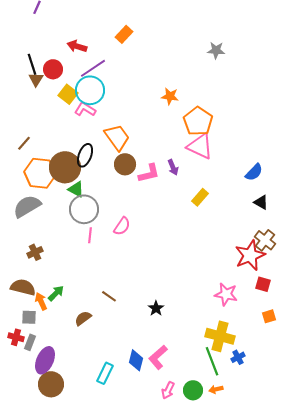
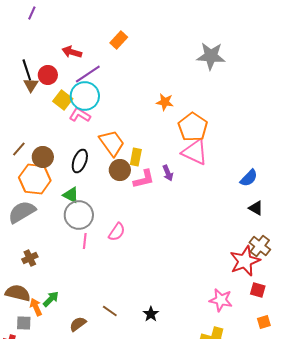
gray star: (216, 50) -> (211, 56), size x1.6
brown circle: (65, 167) -> (43, 157), moved, size x0.7
yellow rectangle: (200, 197) -> (136, 157), moved, turned -30
brown line: (109, 296) -> (110, 311), moved

